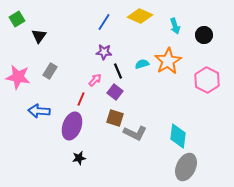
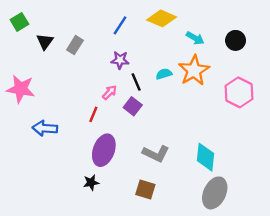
cyan arrow: (175, 26) -> (195, 38), moved, turned -42
gray rectangle: (50, 71) -> (75, 45), moved
brown square: (115, 118) -> (145, 189), moved
purple ellipse: (72, 126) -> (104, 150), moved

